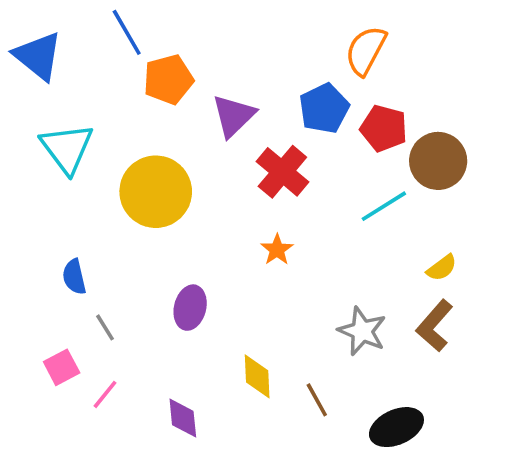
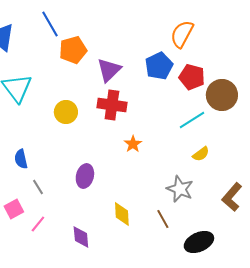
red cross: (282, 172) -> (112, 105), moved, turned -32
yellow circle: (156, 192) -> (66, 112), size x0.6
yellow semicircle: (442, 268) -> (201, 154), moved
brown L-shape: (434, 326) -> (232, 197), moved
brown line: (317, 400) -> (163, 219), moved

